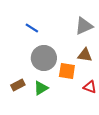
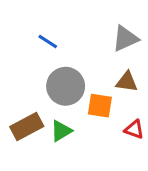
brown rectangle: (18, 85) -> (27, 127), size x1.5

